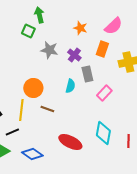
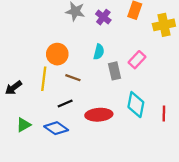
gray rectangle: (87, 74) -> (115, 71), moved
black line: (12, 132) -> (65, 103), moved
red ellipse: (70, 142) -> (99, 115), turned -30

